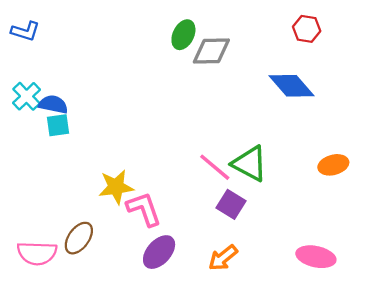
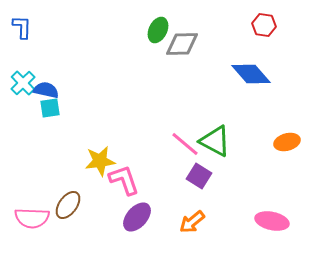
blue L-shape: (25, 31) -> (22, 27), turned -105

